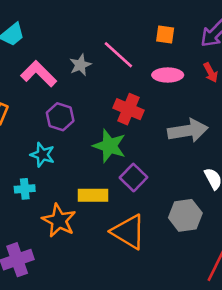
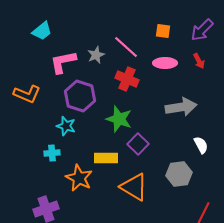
pink L-shape: (39, 74) -> (63, 62), turned -56
red cross: (128, 109) -> (127, 79), moved
purple hexagon: (60, 117) -> (80, 96), size x1.4

